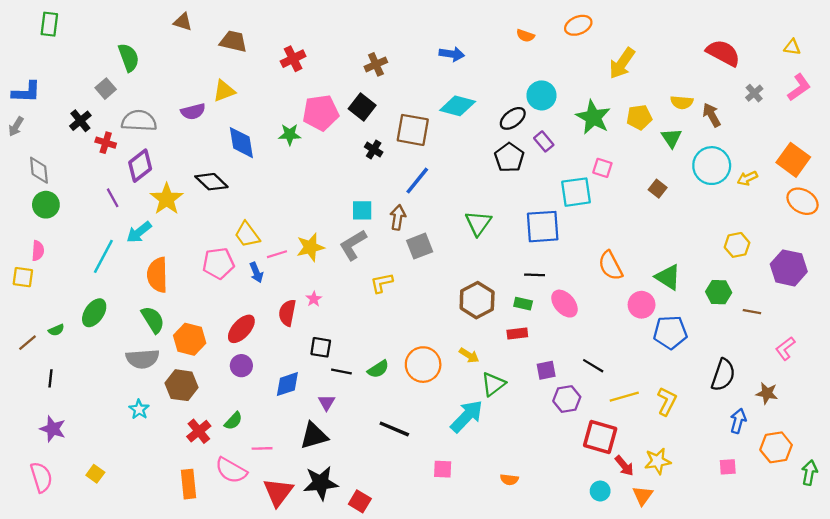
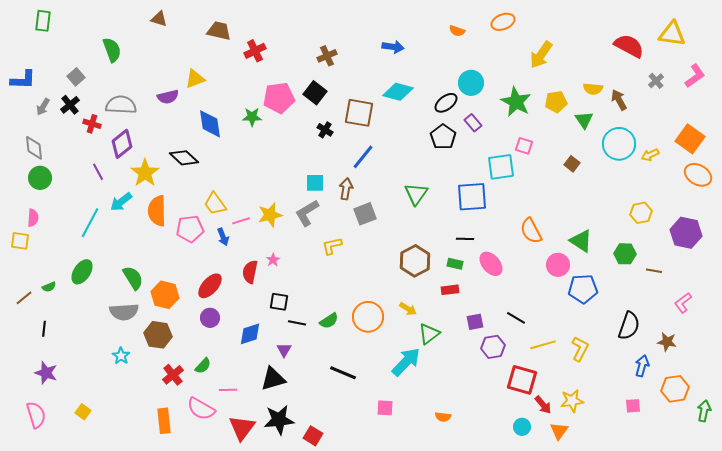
brown trapezoid: (233, 41) -> (219, 31), moved
yellow triangle: (792, 47) -> (672, 34), moved, size x1.8
gray square: (106, 89) -> (76, 77), moved
gray arrow: (16, 126) -> (43, 107), moved
orange semicircle: (157, 275) -> (157, 211), moved

